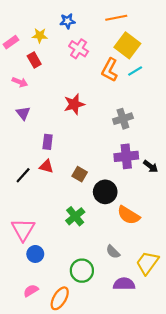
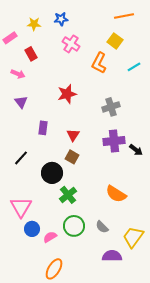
orange line: (116, 18) -> (124, 16), moved
yellow star: (40, 35) -> (34, 24), moved
yellow square: (127, 45) -> (115, 41), size x0.7
cyan line: (135, 71) -> (134, 67), moved
red triangle: (46, 166) -> (73, 135), moved, turned 48
black circle: (105, 192) -> (52, 173), moved
green circle: (82, 271) -> (74, 226), moved
pink semicircle: (31, 291) -> (50, 237), moved

